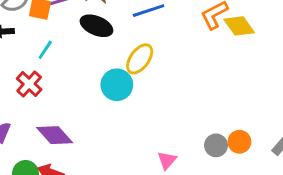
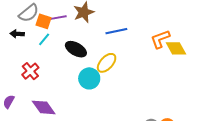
black ellipse: (96, 26) -> (76, 49), moved
cyan line: (45, 50) -> (44, 39), moved

